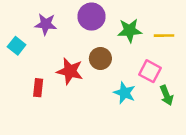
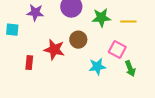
cyan square: (17, 46) -> (12, 30), turned -32
cyan star: (125, 93) -> (97, 67), turned -30

